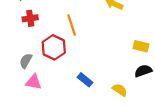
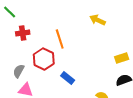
yellow rectangle: (141, 46) -> (122, 58), turned -32
blue rectangle: (85, 80) -> (68, 78), moved

